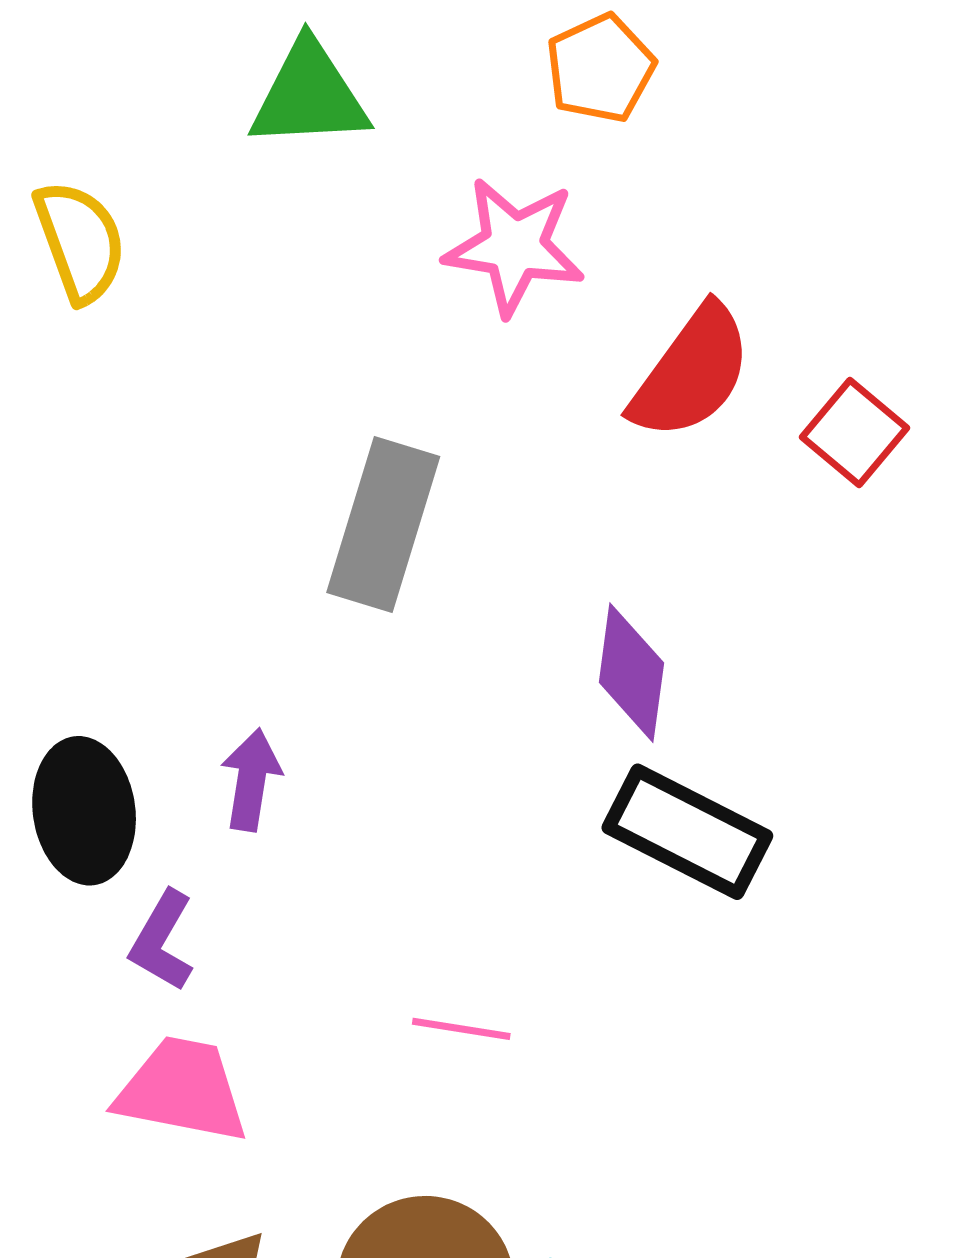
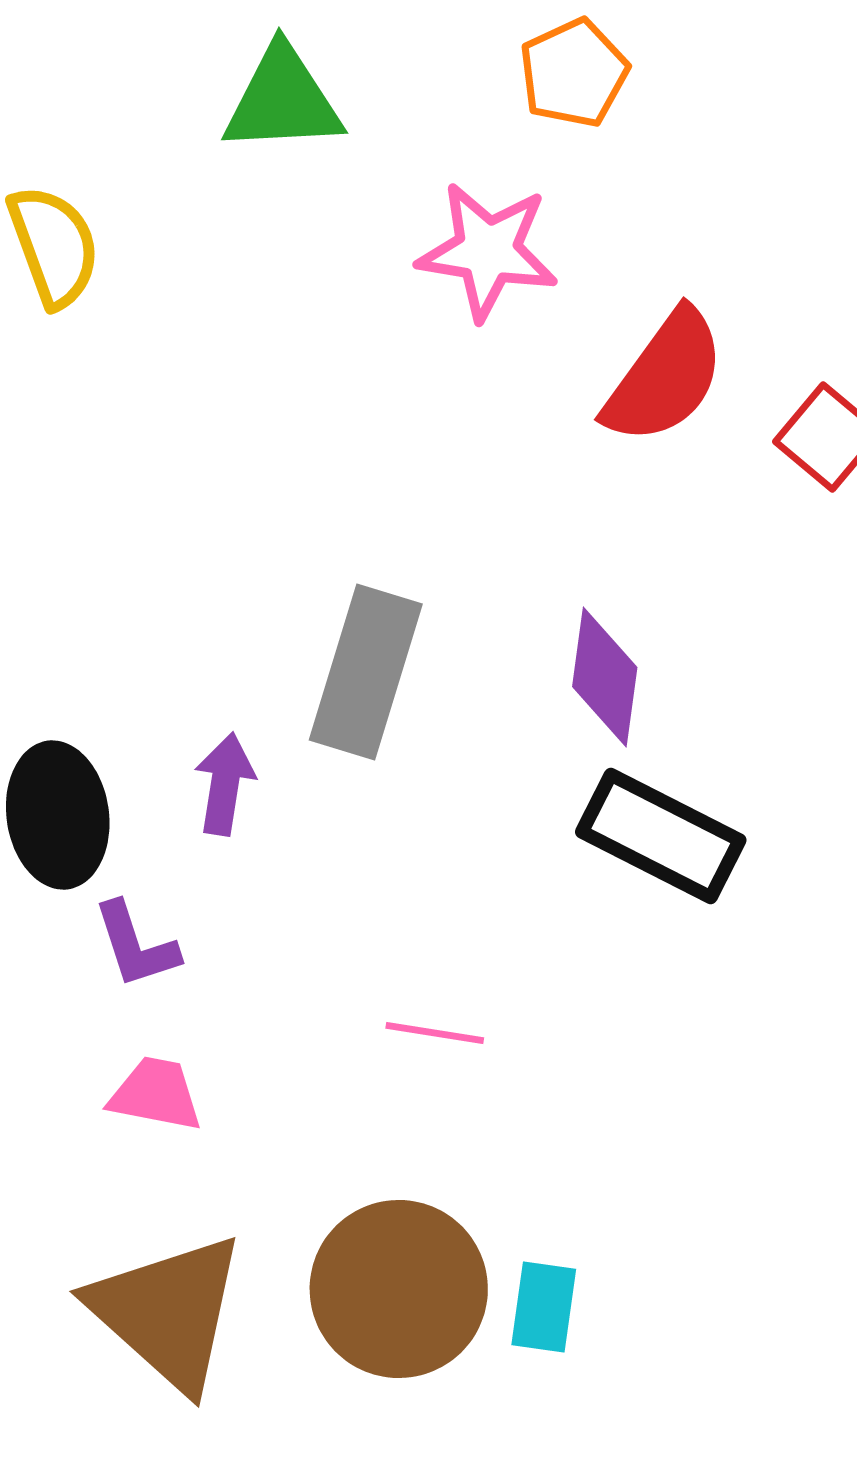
gray rectangle: (383, 525) -> (366, 672), moved
purple L-shape: (162, 941) -> (136, 945), turned -48
pink trapezoid: (182, 1090) -> (156, 1094), size x0.7

